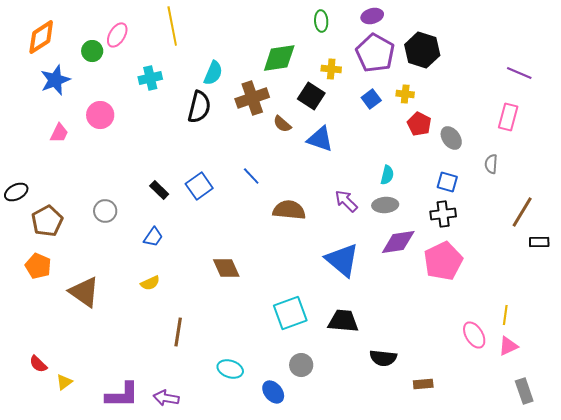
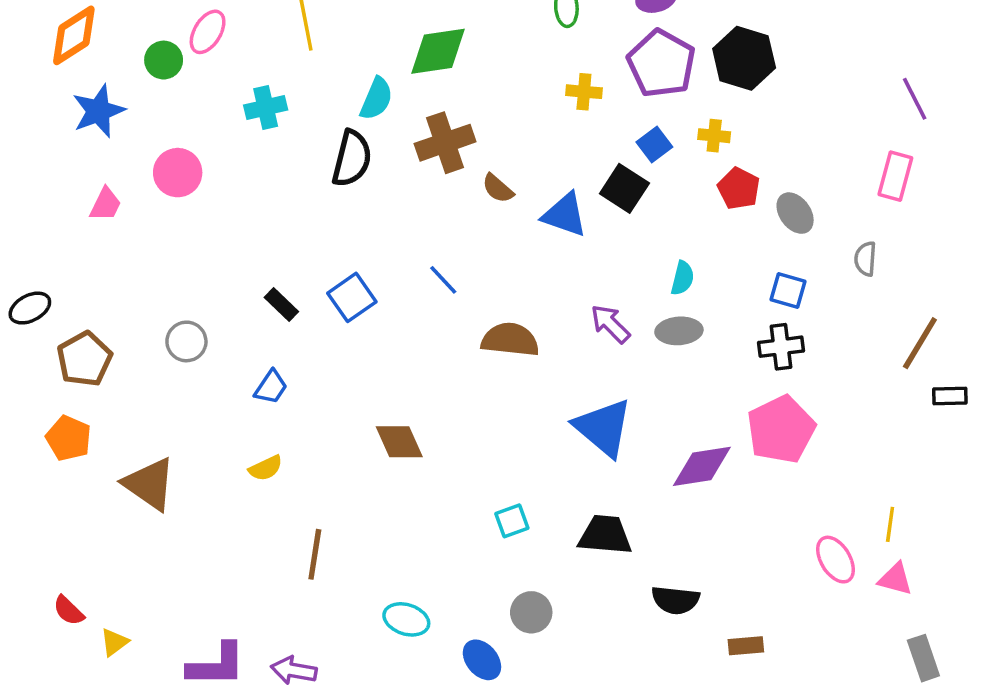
green diamond: (279, 58) -> (438, 51), moved
purple line: (519, 73) -> (915, 99), turned 40
black square: (311, 96) -> (624, 188), moved
purple diamond: (398, 242) -> (702, 466), moved
cyan square: (290, 313) -> (512, 521), size x0.6
pink triangle: (508, 346) -> (895, 579), turned 40

